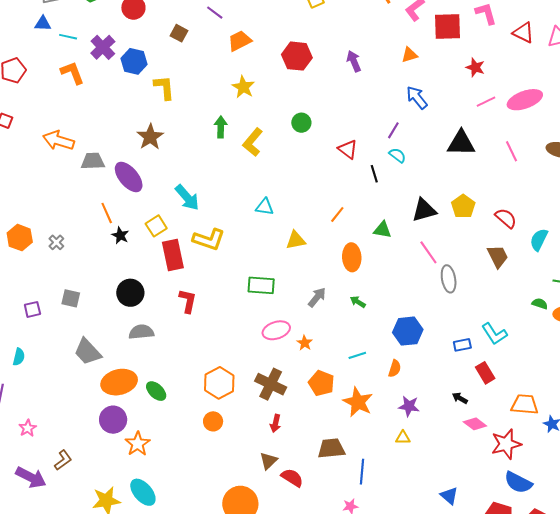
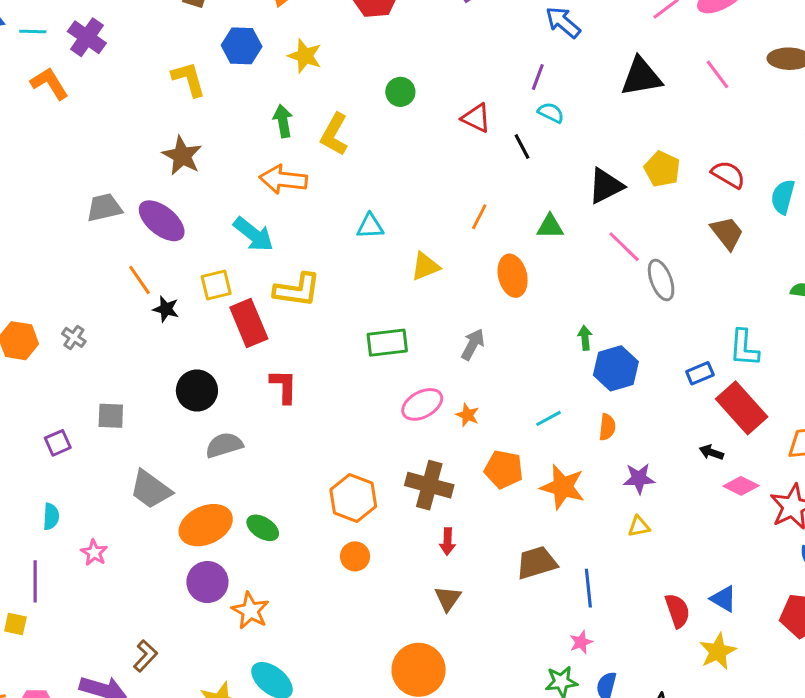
blue hexagon: (134, 61) -> (242, 46), moved
orange arrow: (59, 140) -> (283, 179), moved
yellow square: (156, 226) -> (216, 285), turned 30
green arrow: (358, 302) -> (585, 338), moved, turned 63
cyan L-shape: (494, 334) -> (744, 348), turned 48
red rectangle: (485, 373) -> (742, 408), size x1.6
pink star: (28, 428) -> (94, 553), moved
red semicircle: (292, 478) -> (677, 611), moved, turned 50

